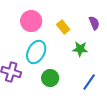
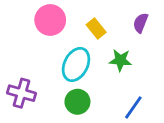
purple semicircle: (94, 23) -> (141, 23), turned -136
cyan ellipse: (36, 52) -> (76, 64), moved

